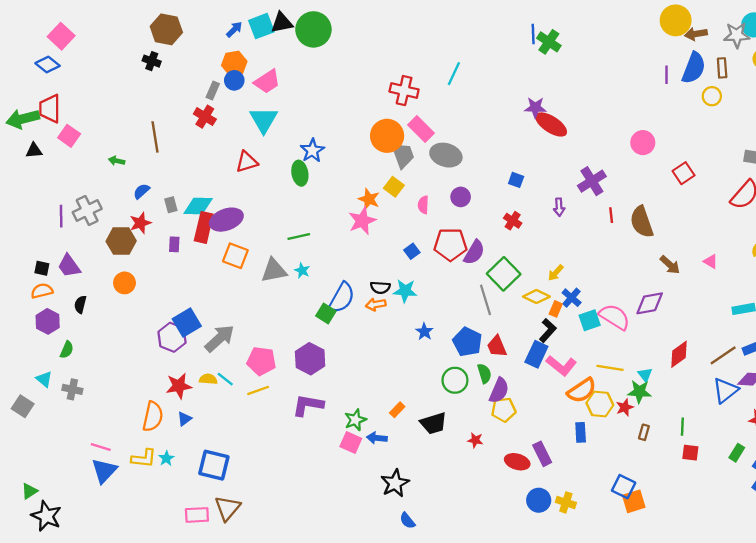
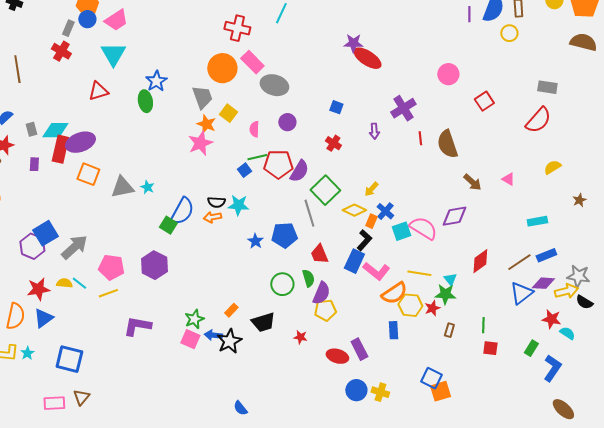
gray trapezoid: (403, 155) -> (202, 97), moved
green line: (299, 237) -> (257, 157), moved
blue pentagon: (467, 342) -> (284, 235), moved, turned -30
purple L-shape: (308, 405) -> (137, 326), moved
blue triangle: (184, 419) -> (43, 318), size x1.5
black star: (395, 483) -> (229, 341), moved
brown triangle: (227, 508) -> (81, 397), size x0.7

